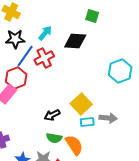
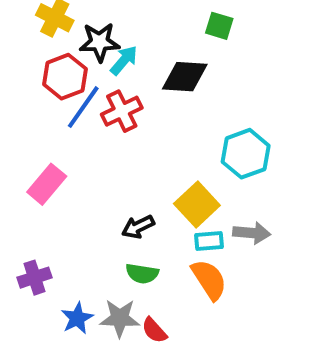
black star: (15, 39) -> (99, 42), moved
cyan hexagon: (120, 71) -> (246, 154), moved
red hexagon: (16, 78) -> (65, 77), moved
orange semicircle: (74, 145) -> (209, 280), moved

